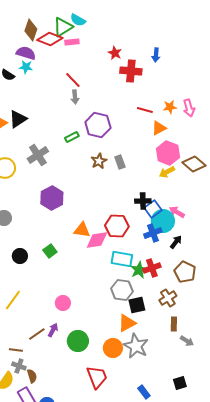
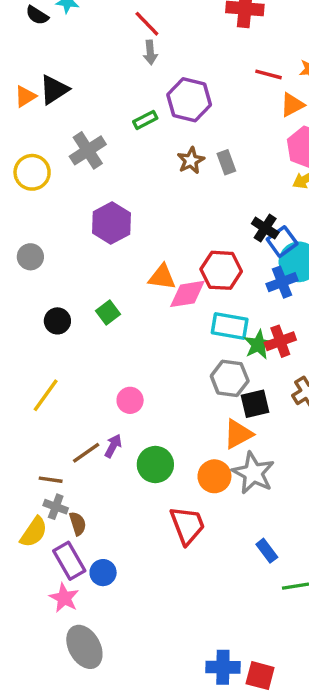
black cross: (143, 201) -> (265, 228), turned 35

